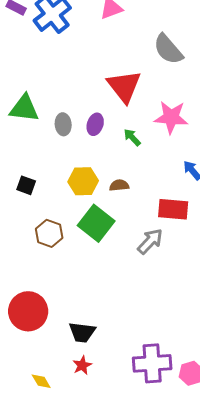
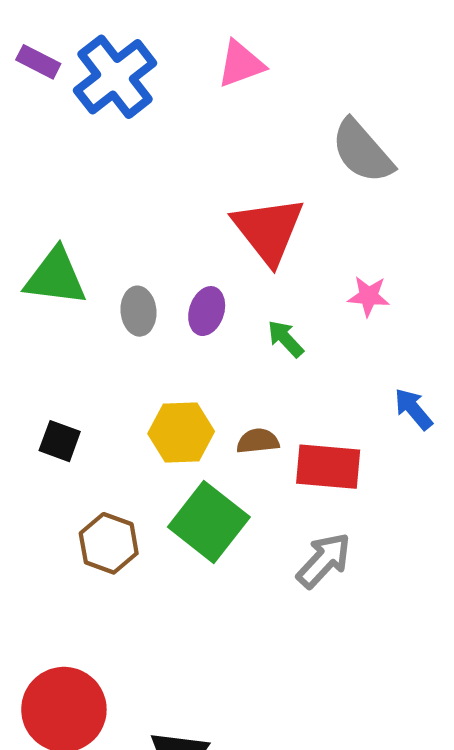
pink star: (171, 117) -> (369, 296), size x0.6
red rectangle: (173, 209) -> (328, 467), moved

